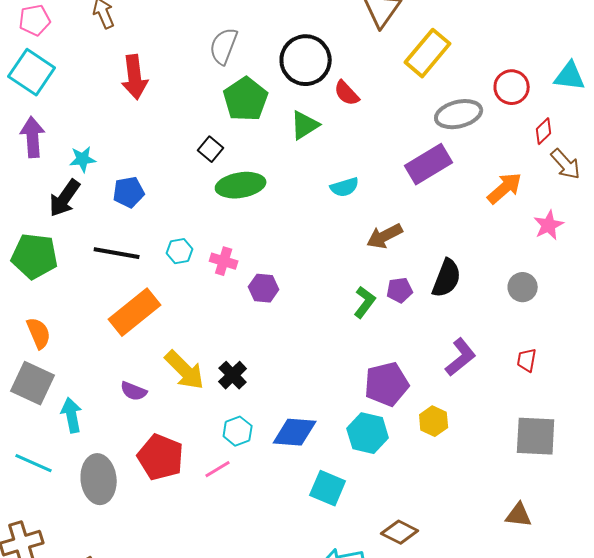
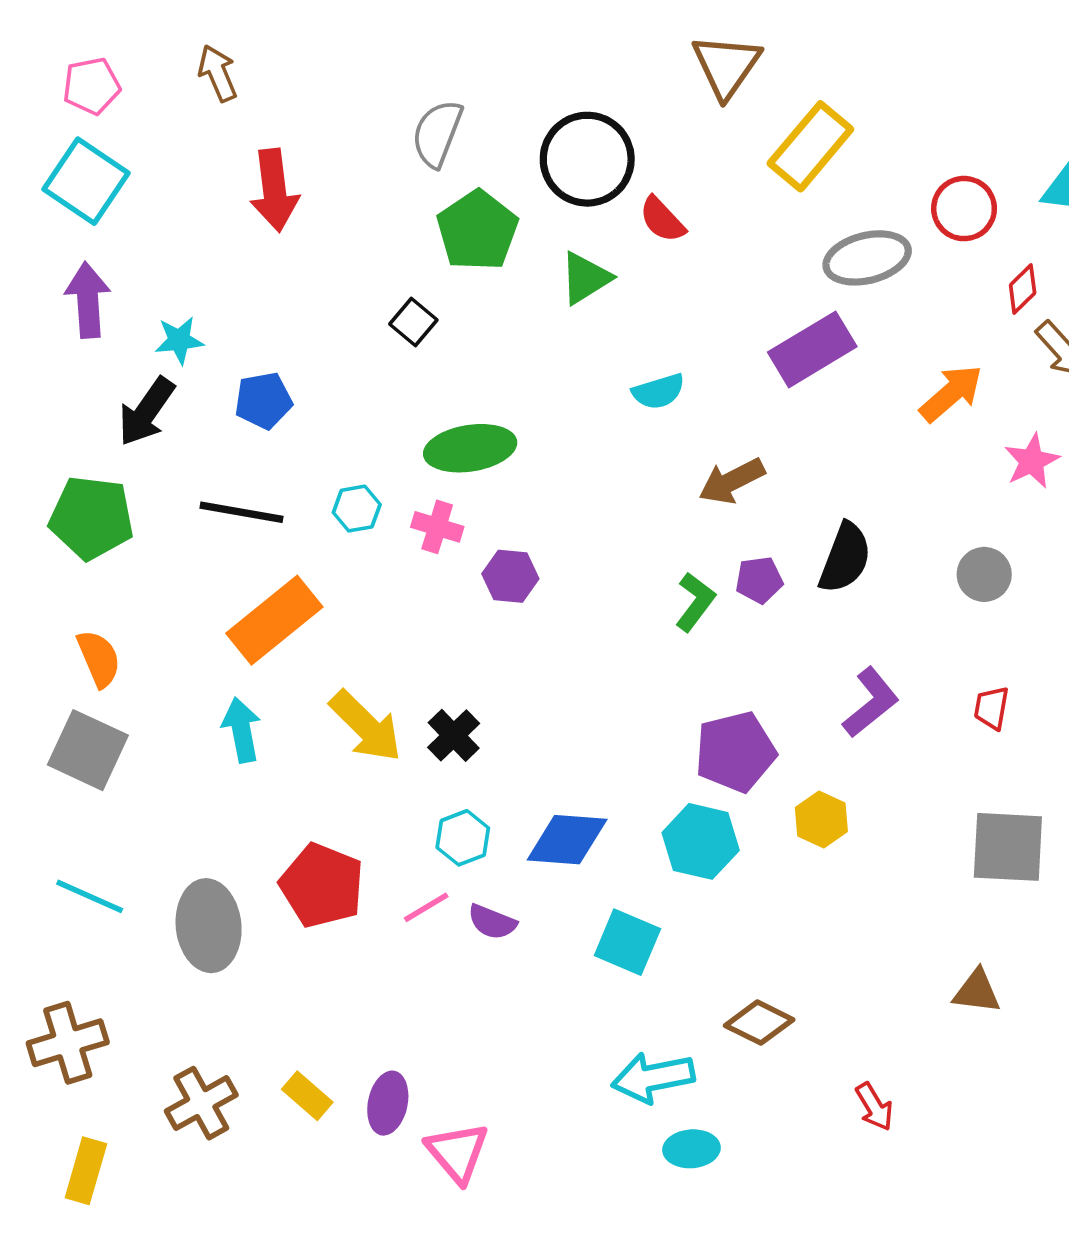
green ellipse: (241, 185) -> (470, 448), moved
purple semicircle: (134, 391) -> (492, 922), moved
cyan arrow: (72, 415) -> (241, 730), moved

